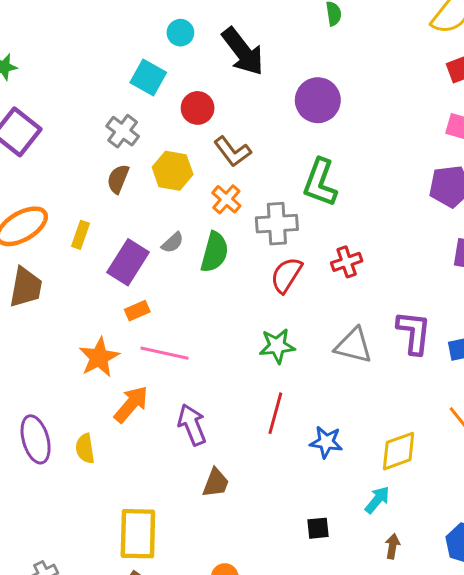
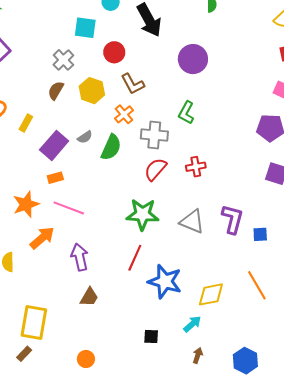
cyan square: (148, 78) -> (85, 28), turned -30
green L-shape: (320, 183) -> (186, 113), size x0.7
green star: (277, 346) -> (143, 214), size x1.4
blue star: (326, 442) -> (165, 281), size x1.6

